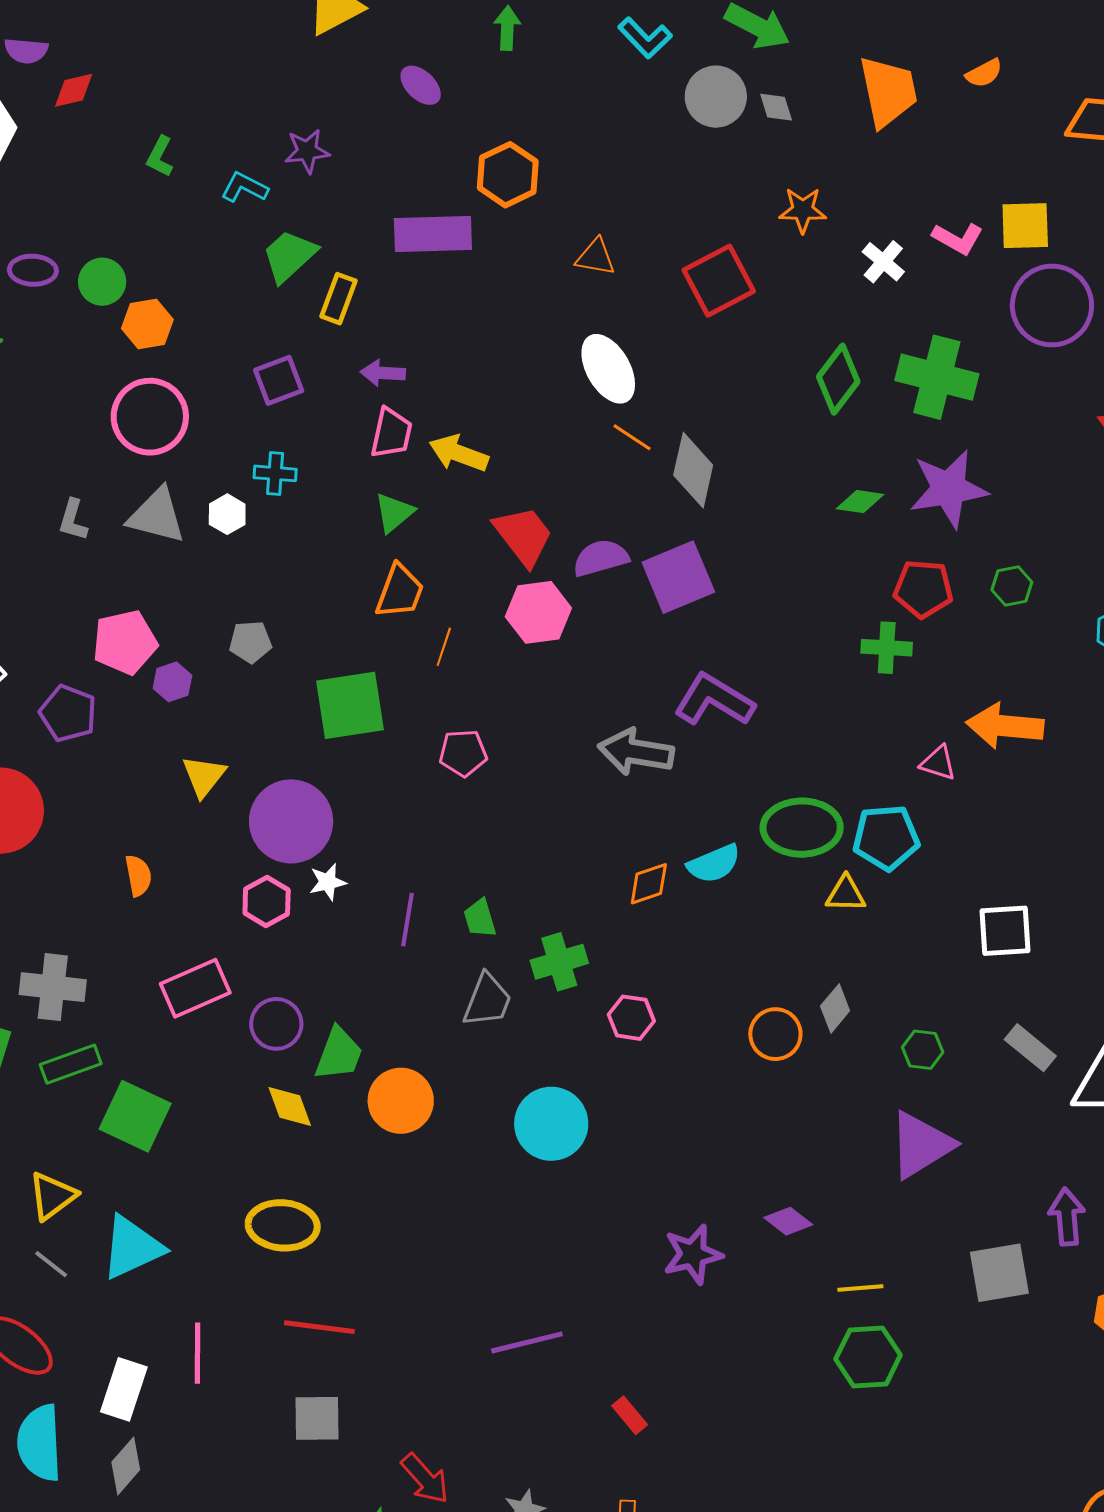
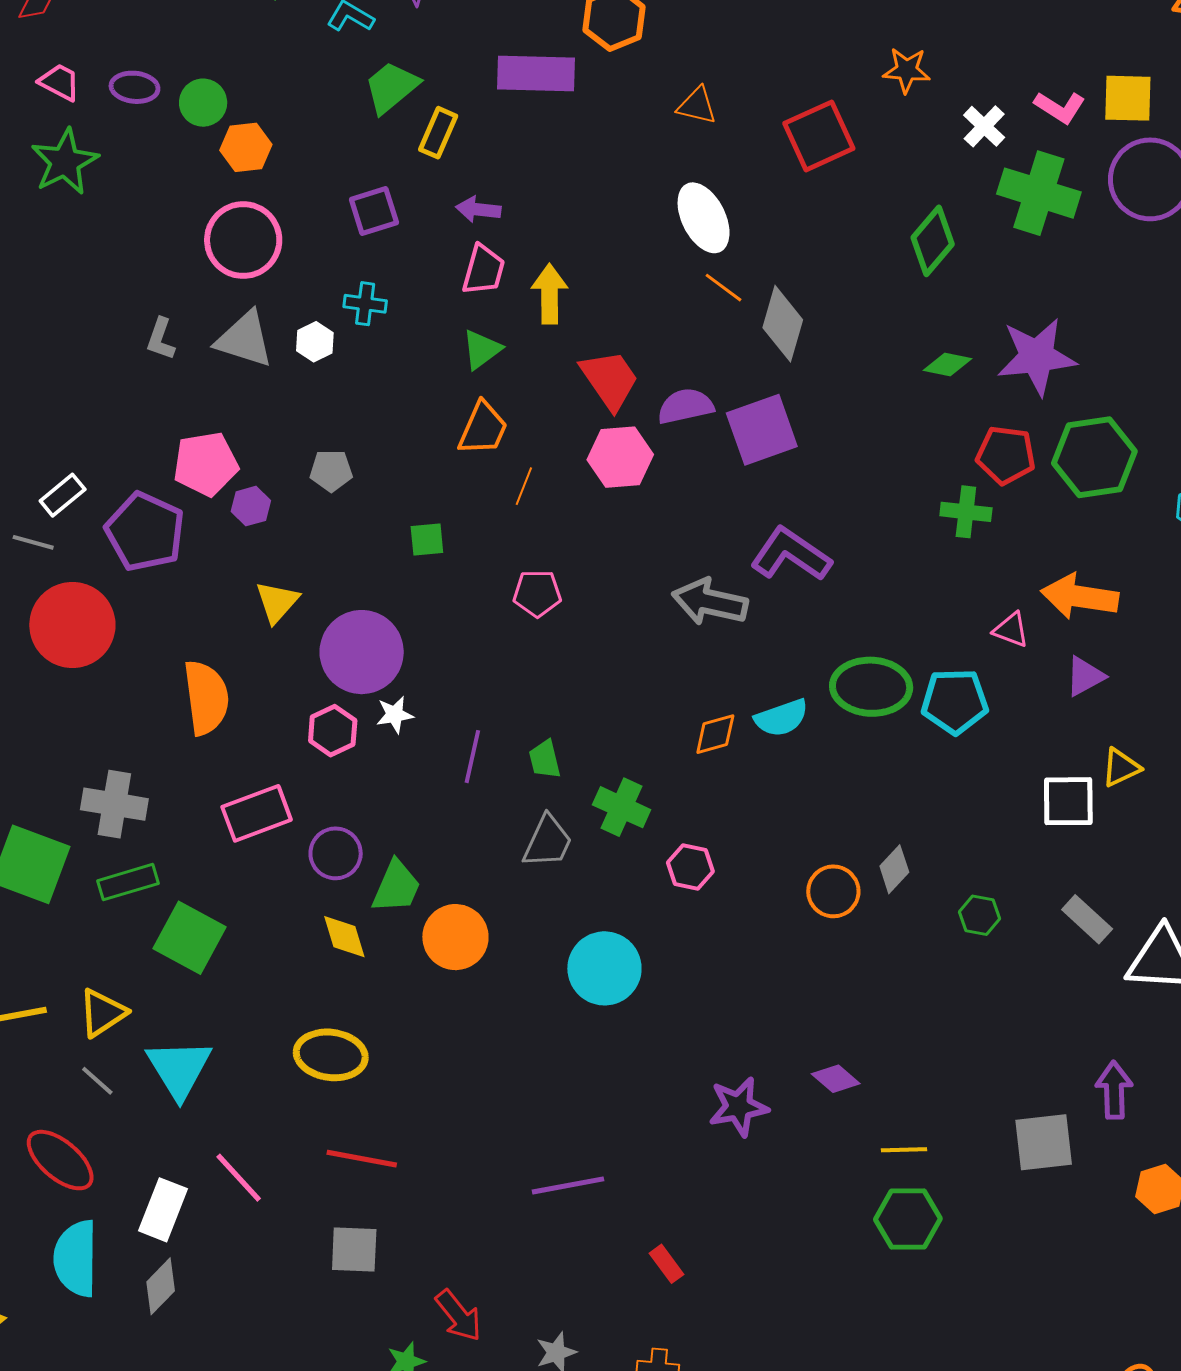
green cross: (937, 377) -> (1039, 193), moved
yellow arrow: (459, 453) -> (550, 294), turned 66
green hexagon: (1012, 586) -> (1094, 457), size x2.0
green square: (350, 705) -> (427, 539), size x0.5
purple pentagon: (68, 713) -> (145, 532), size x1.4
orange semicircle: (138, 876) -> (206, 698), size x1.8
yellow triangle: (846, 894) -> (1121, 768), moved, turned -30
green cross: (559, 962) -> (622, 807), turned 38
purple triangle: (921, 1145) -> (1085, 676), moved, size x0.6
cyan triangle: (132, 1248) -> (179, 1069), turned -40
pink line: (198, 1353) -> (239, 1178), turned -46

